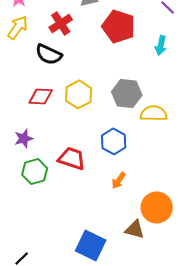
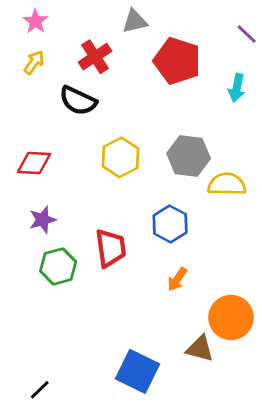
yellow arrow: (18, 27) -> (34, 62), size x0.7
red diamond: (41, 96) -> (34, 163), moved
red trapezoid: (72, 158) -> (111, 248), turned 64

